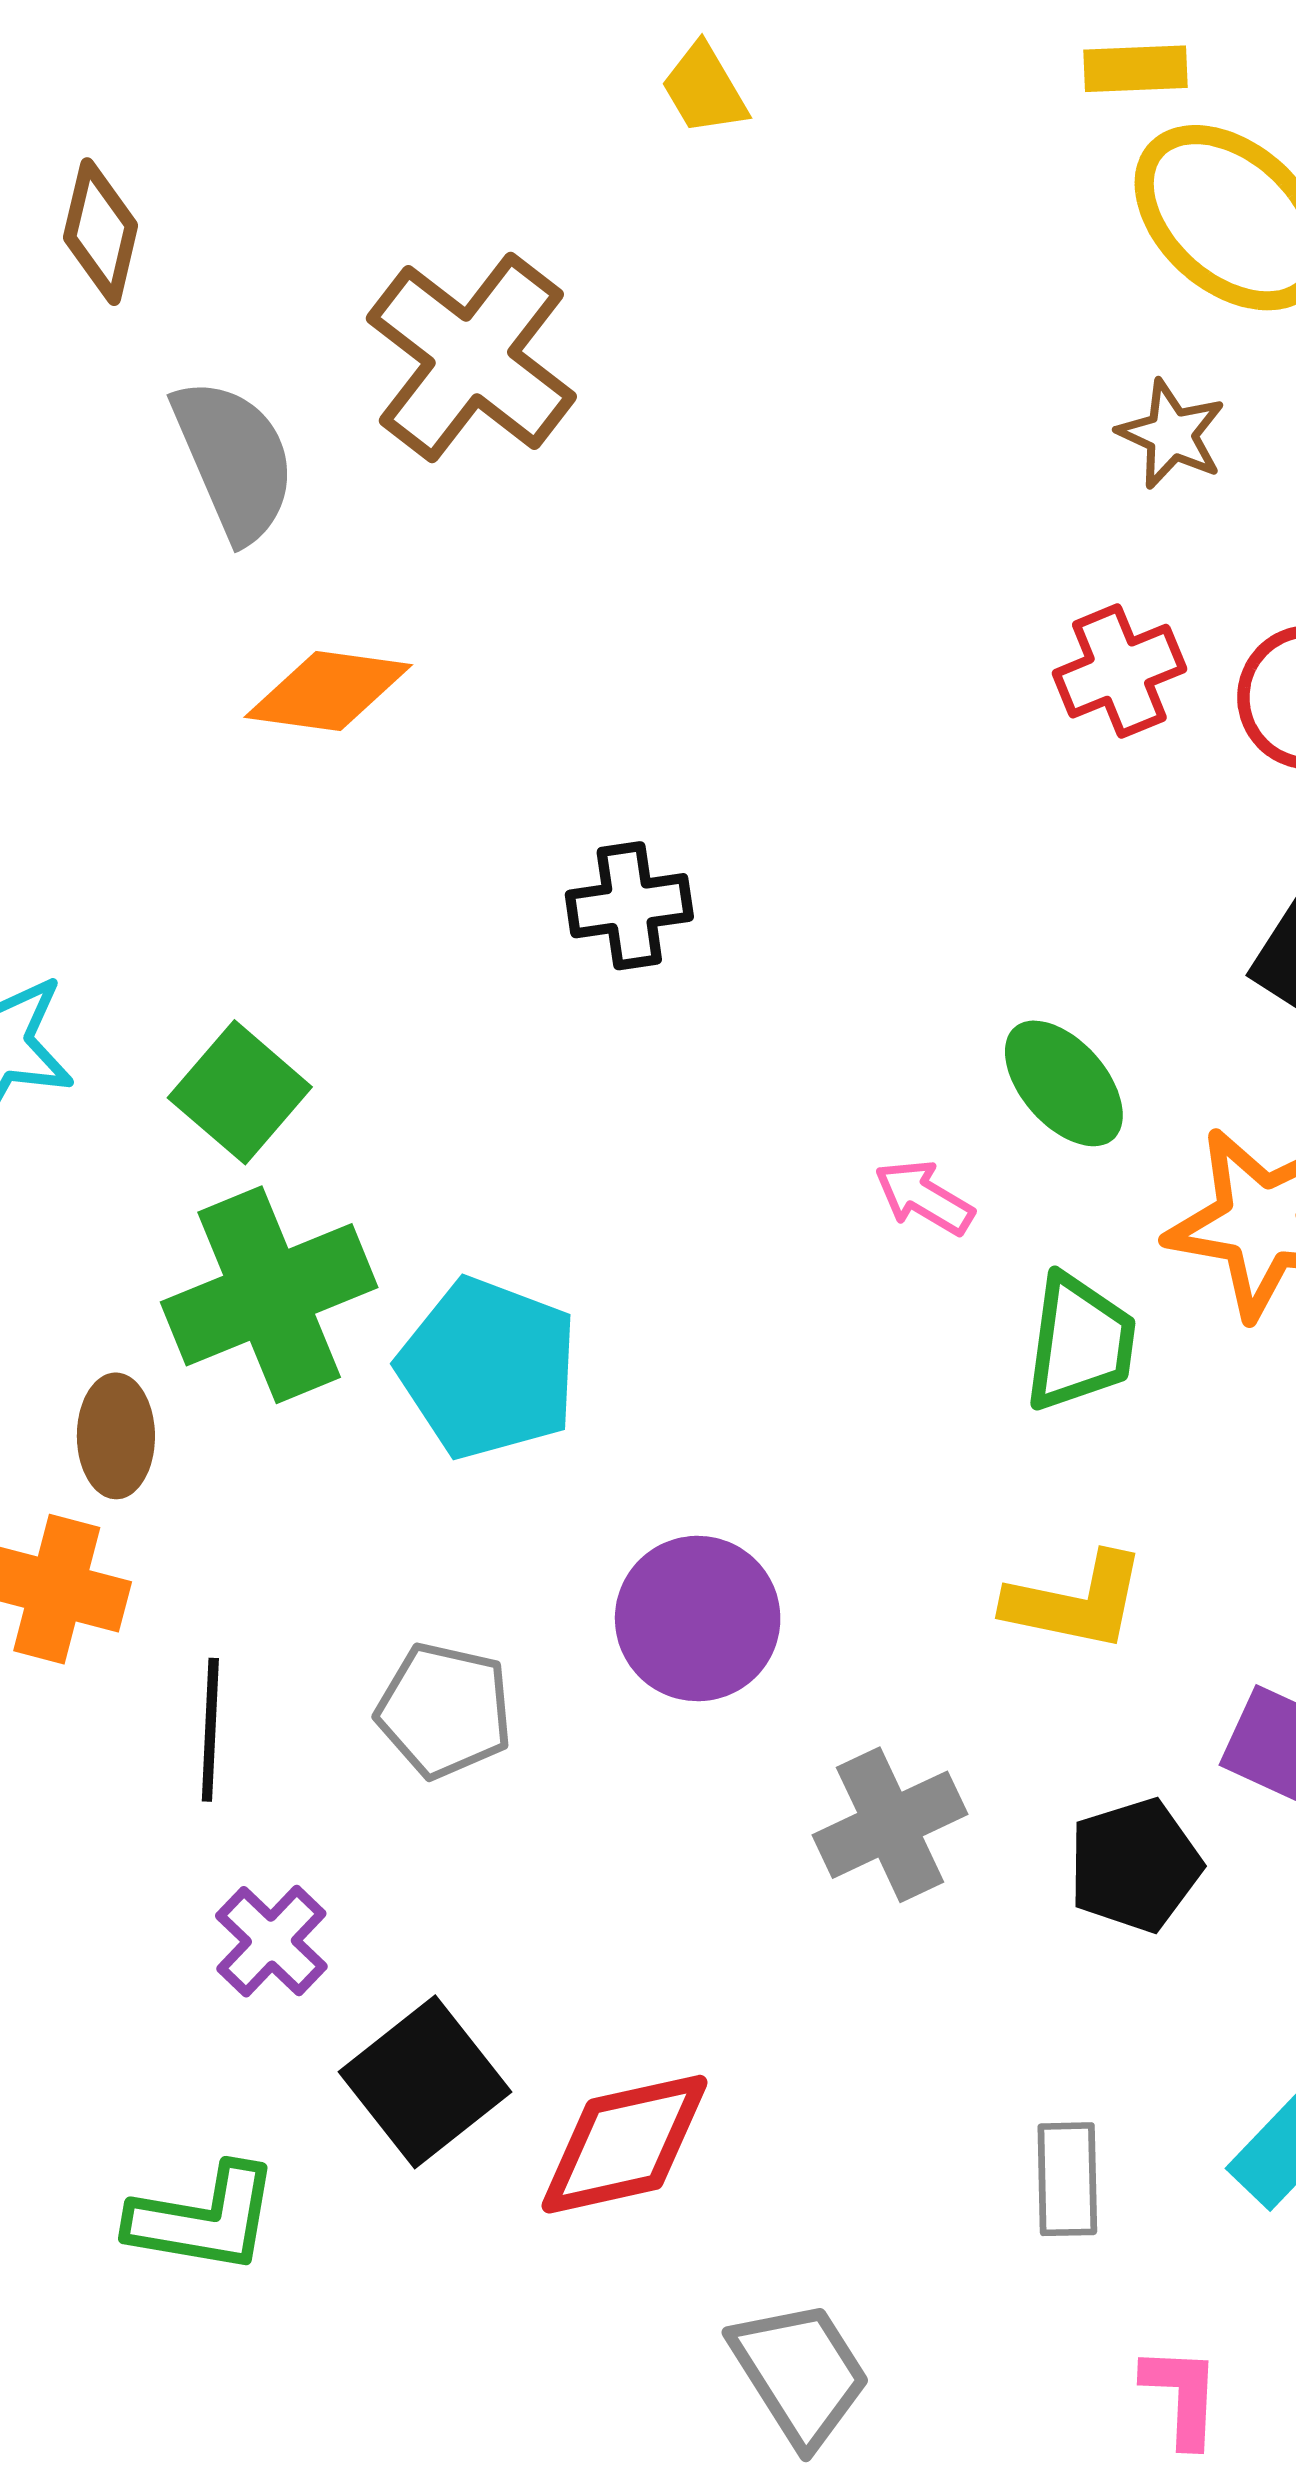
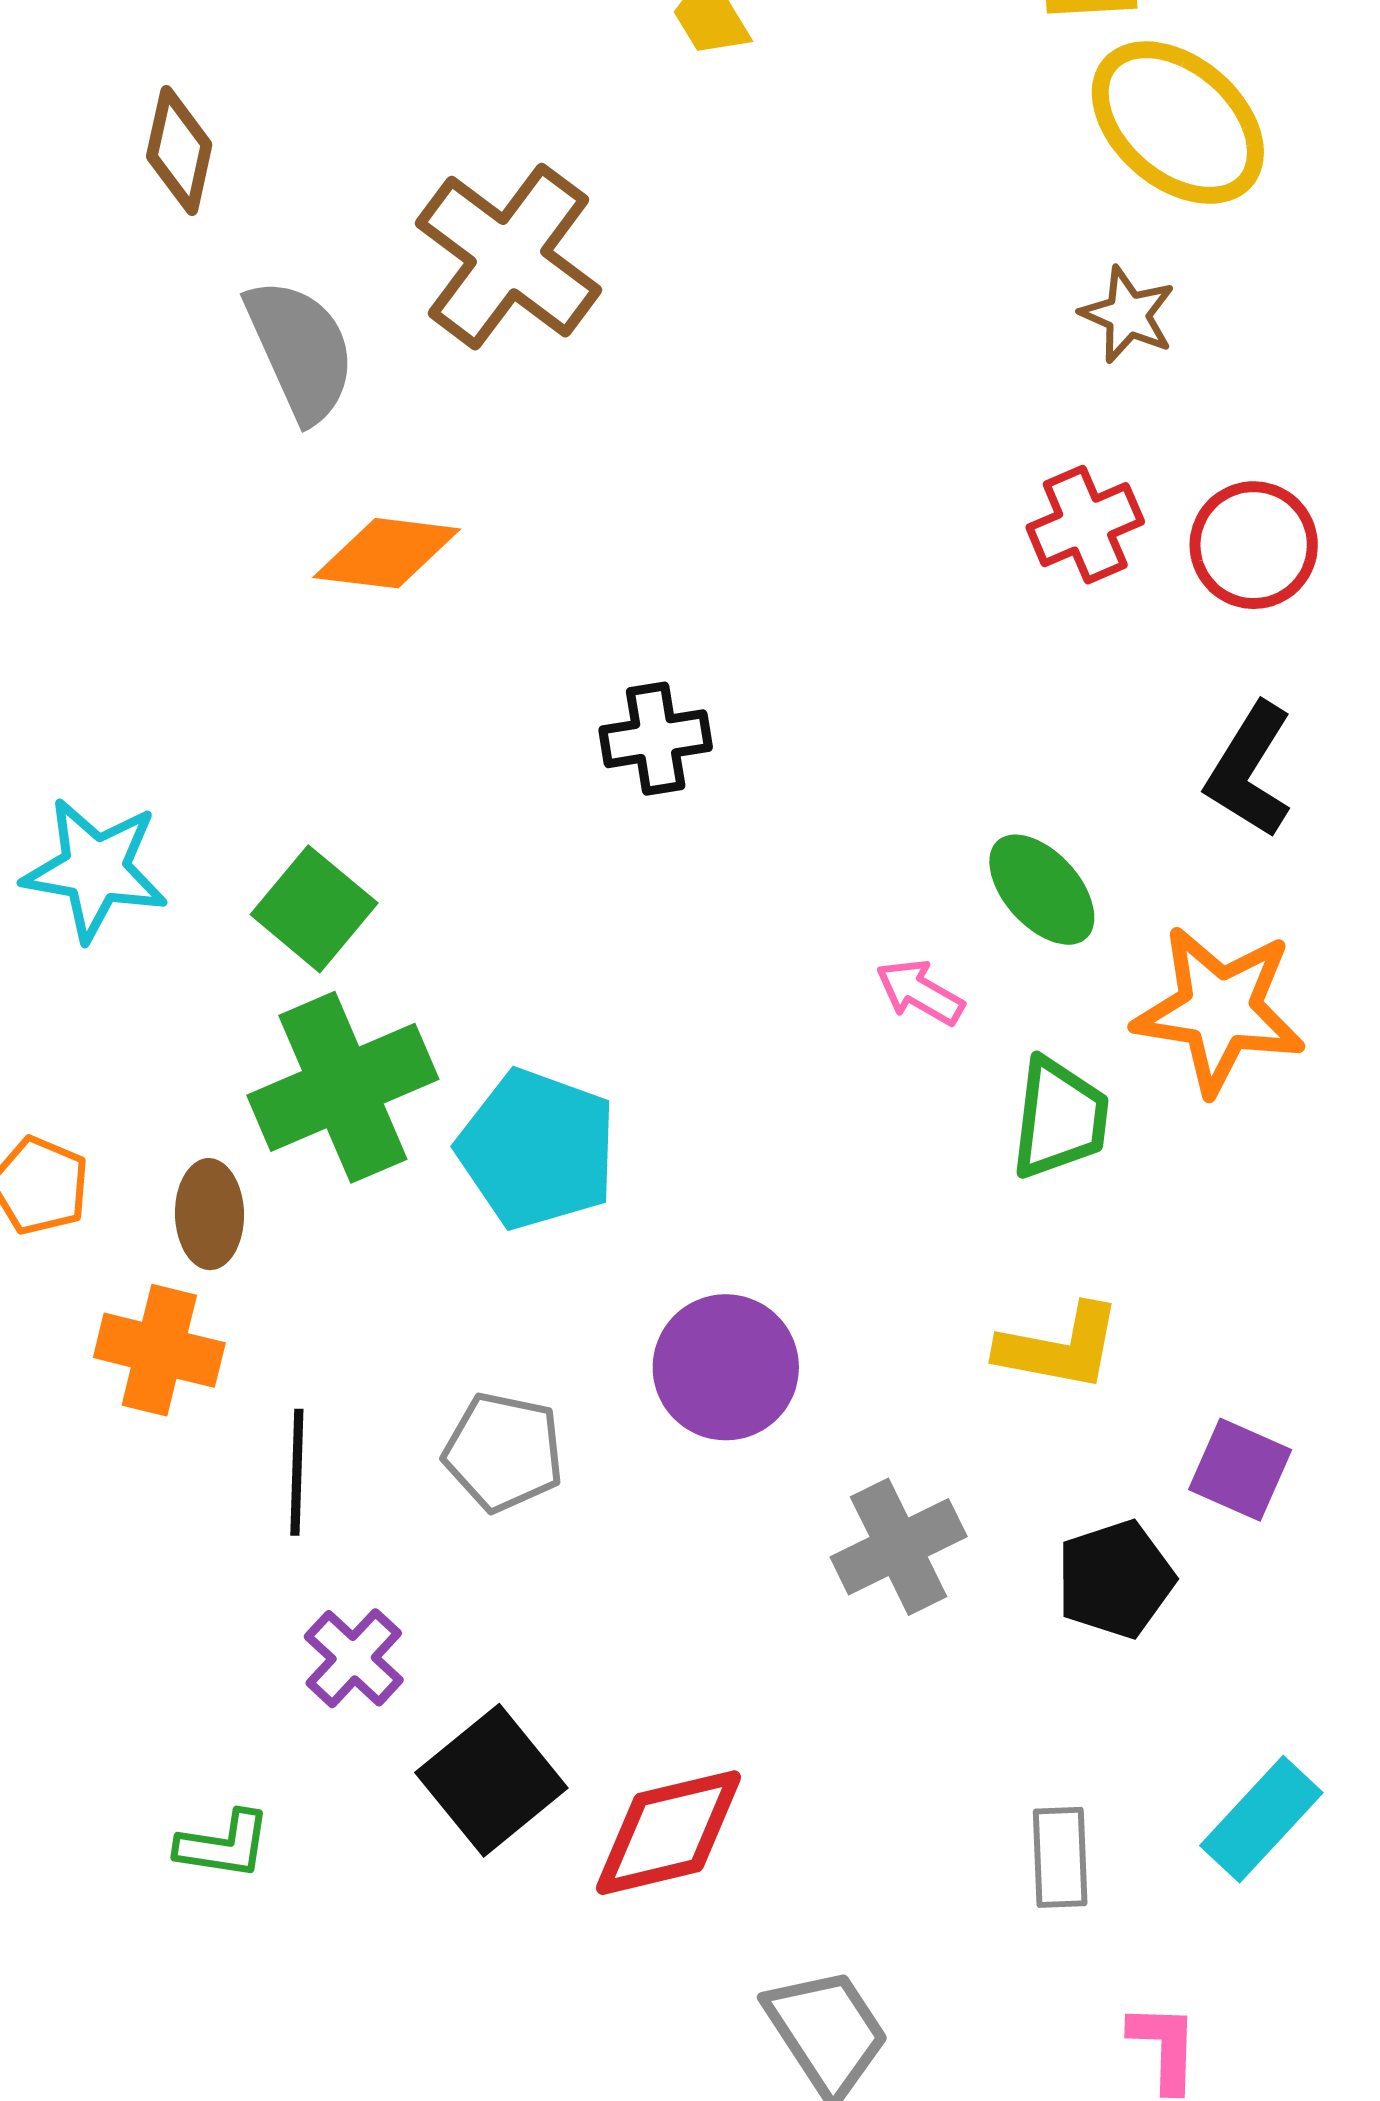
green L-shape: (204, 2219) -> (224, 1845), moved, size x0.7

